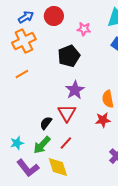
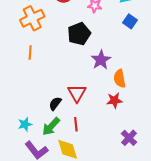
orange line: (22, 74) -> (30, 53), turned -56
purple star: (75, 90) -> (101, 60), moved
red line: (66, 143) -> (76, 124), turned -48

